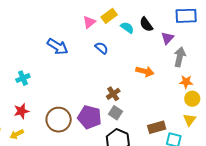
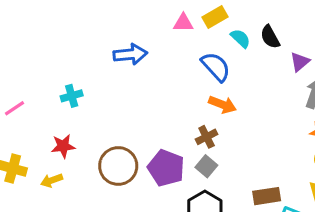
pink triangle: (89, 22) -> (183, 23), turned 32
blue arrow: (58, 47) -> (130, 54), turned -45
blue semicircle: (102, 48) -> (216, 67), moved, size x1.5
orange arrow: (145, 71) -> (222, 105), moved

